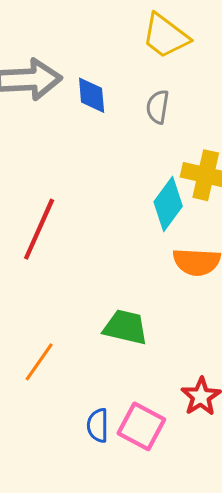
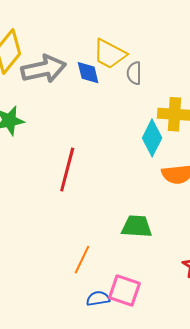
yellow trapezoid: (165, 36) -> (110, 54), moved
blue semicircle: (98, 425) -> (98, 298), moved, turned 90
pink square: (141, 426) -> (124, 290), moved

